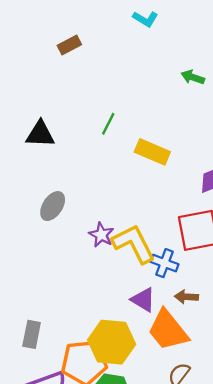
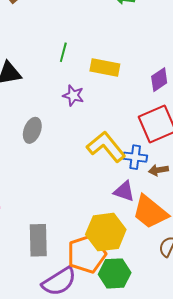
purple star: (101, 235) -> (73, 95), moved
brown arrow: (186, 297) -> (158, 170), moved
gray rectangle: (32, 334) -> (38, 240), size x1.4

